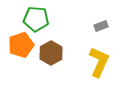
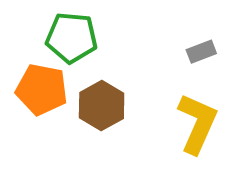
orange pentagon: (21, 45) -> (42, 90), turned 30

